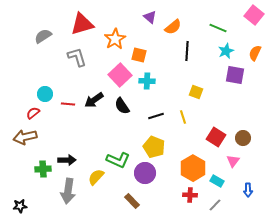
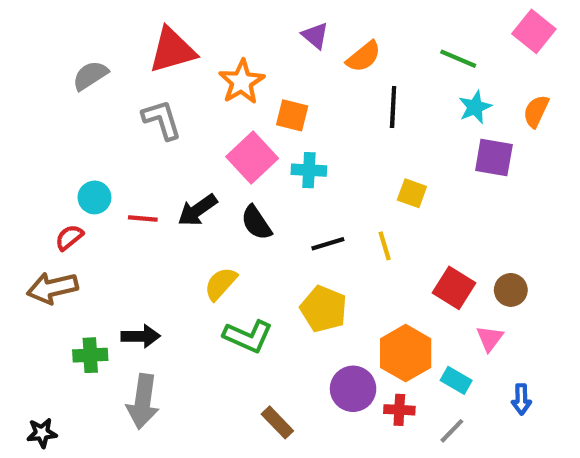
purple circle: (145, 173) -> (353, 389), moved
yellow semicircle: (96, 177) -> (221, 284), moved

